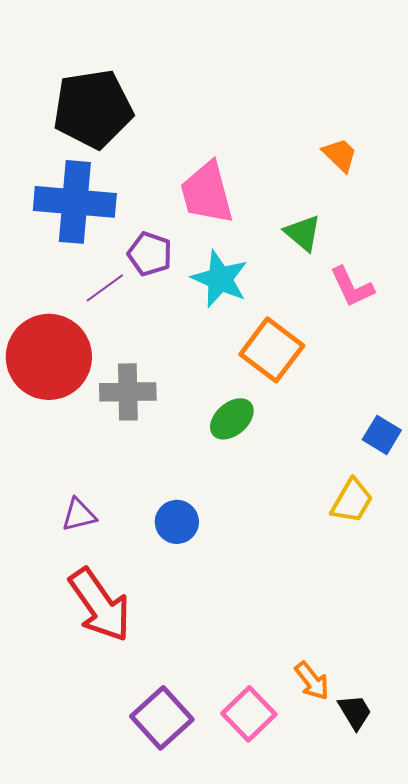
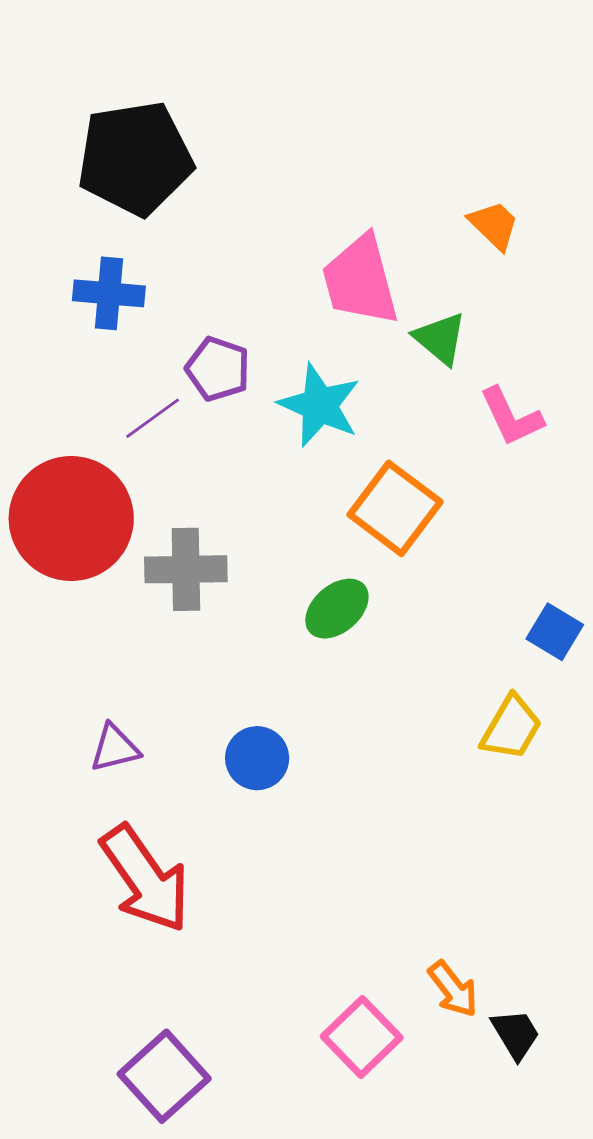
pink trapezoid: (207, 193) -> (360, 280), moved
blue cross: (75, 202) -> (109, 293), size x0.6
purple square: (162, 718) -> (164, 1076), moved

